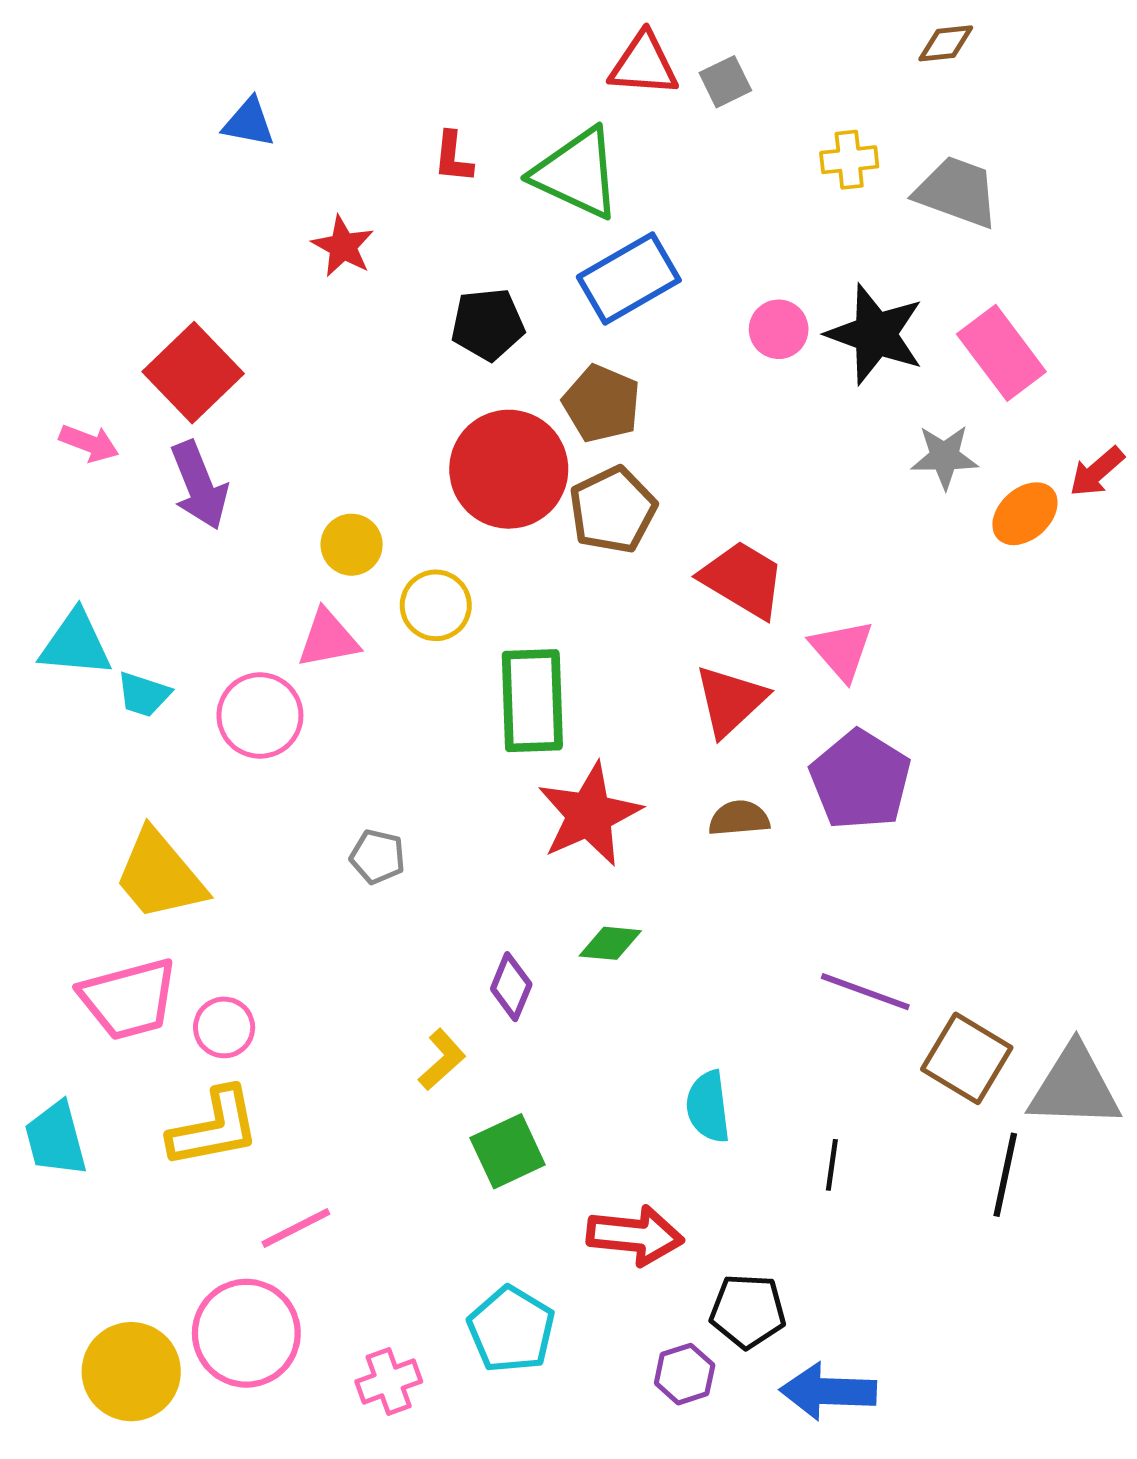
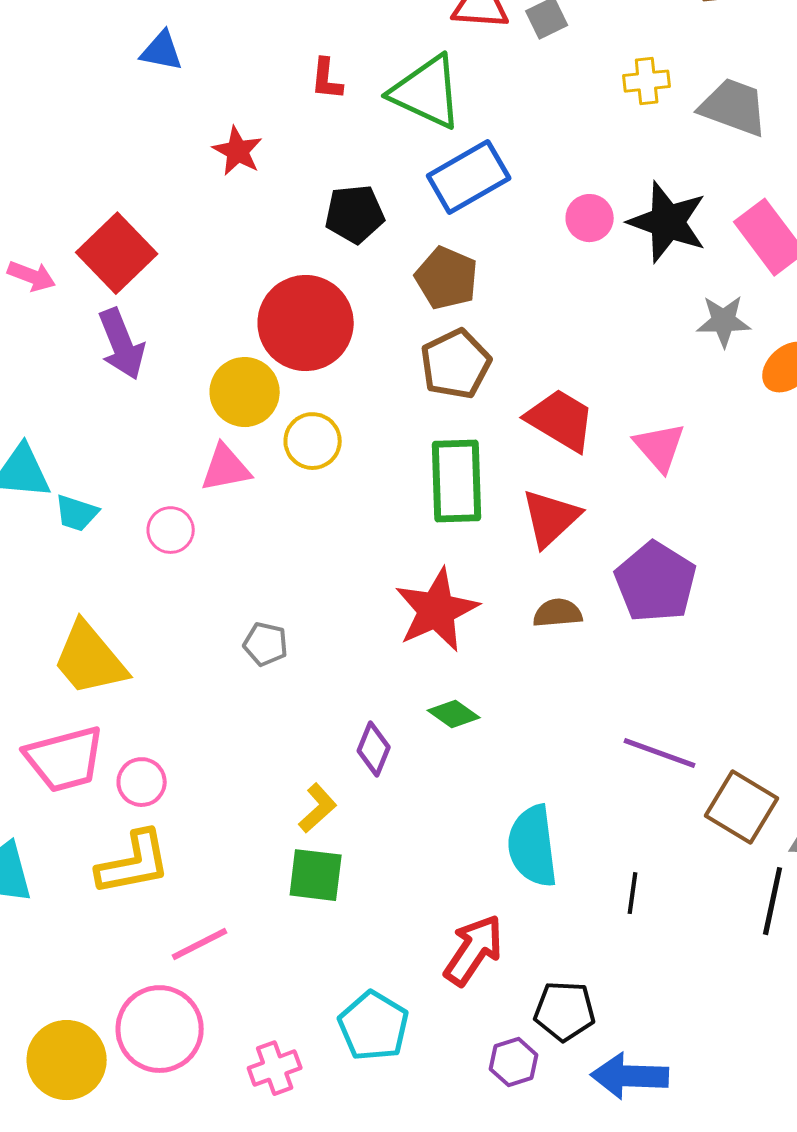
pink arrow: (89, 443) -> (32, 276), moved
red circle: (509, 469) -> (306, 323), moved
yellow circle: (352, 545) -> (245, 392), size x1.4
pink triangle: (842, 650) -> (660, 447), moved
green rectangle: (532, 701) -> (457, 481), moved
pink circle: (260, 716) -> (171, 530), size x0.7
green diamond: (610, 943) -> (454, 714), turned 30
cyan semicircle: (708, 1107) -> (533, 846), size x1.4
green square: (508, 1151) -> (316, 875), moved, turned 32
red arrow: (635, 1235) -> (474, 950), turned -62

